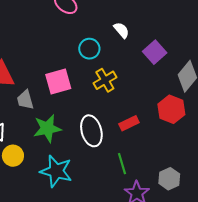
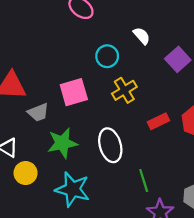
gray trapezoid: (25, 100) -> (38, 112), turned -95
red rectangle: (129, 123) -> (158, 121), moved

